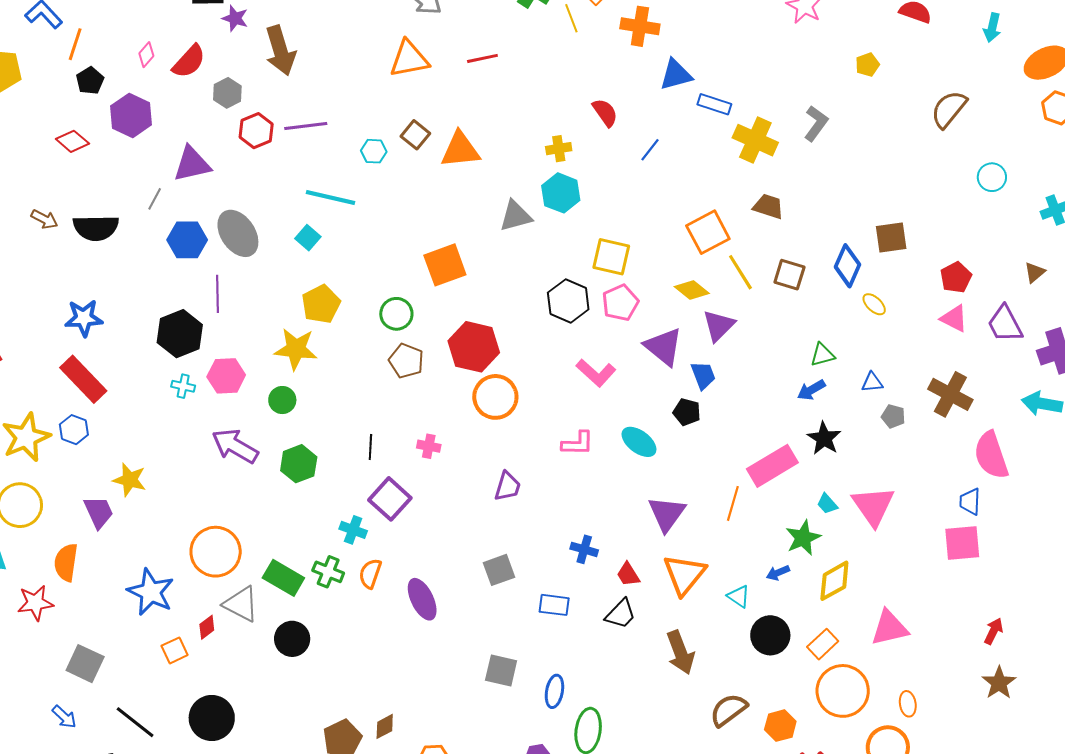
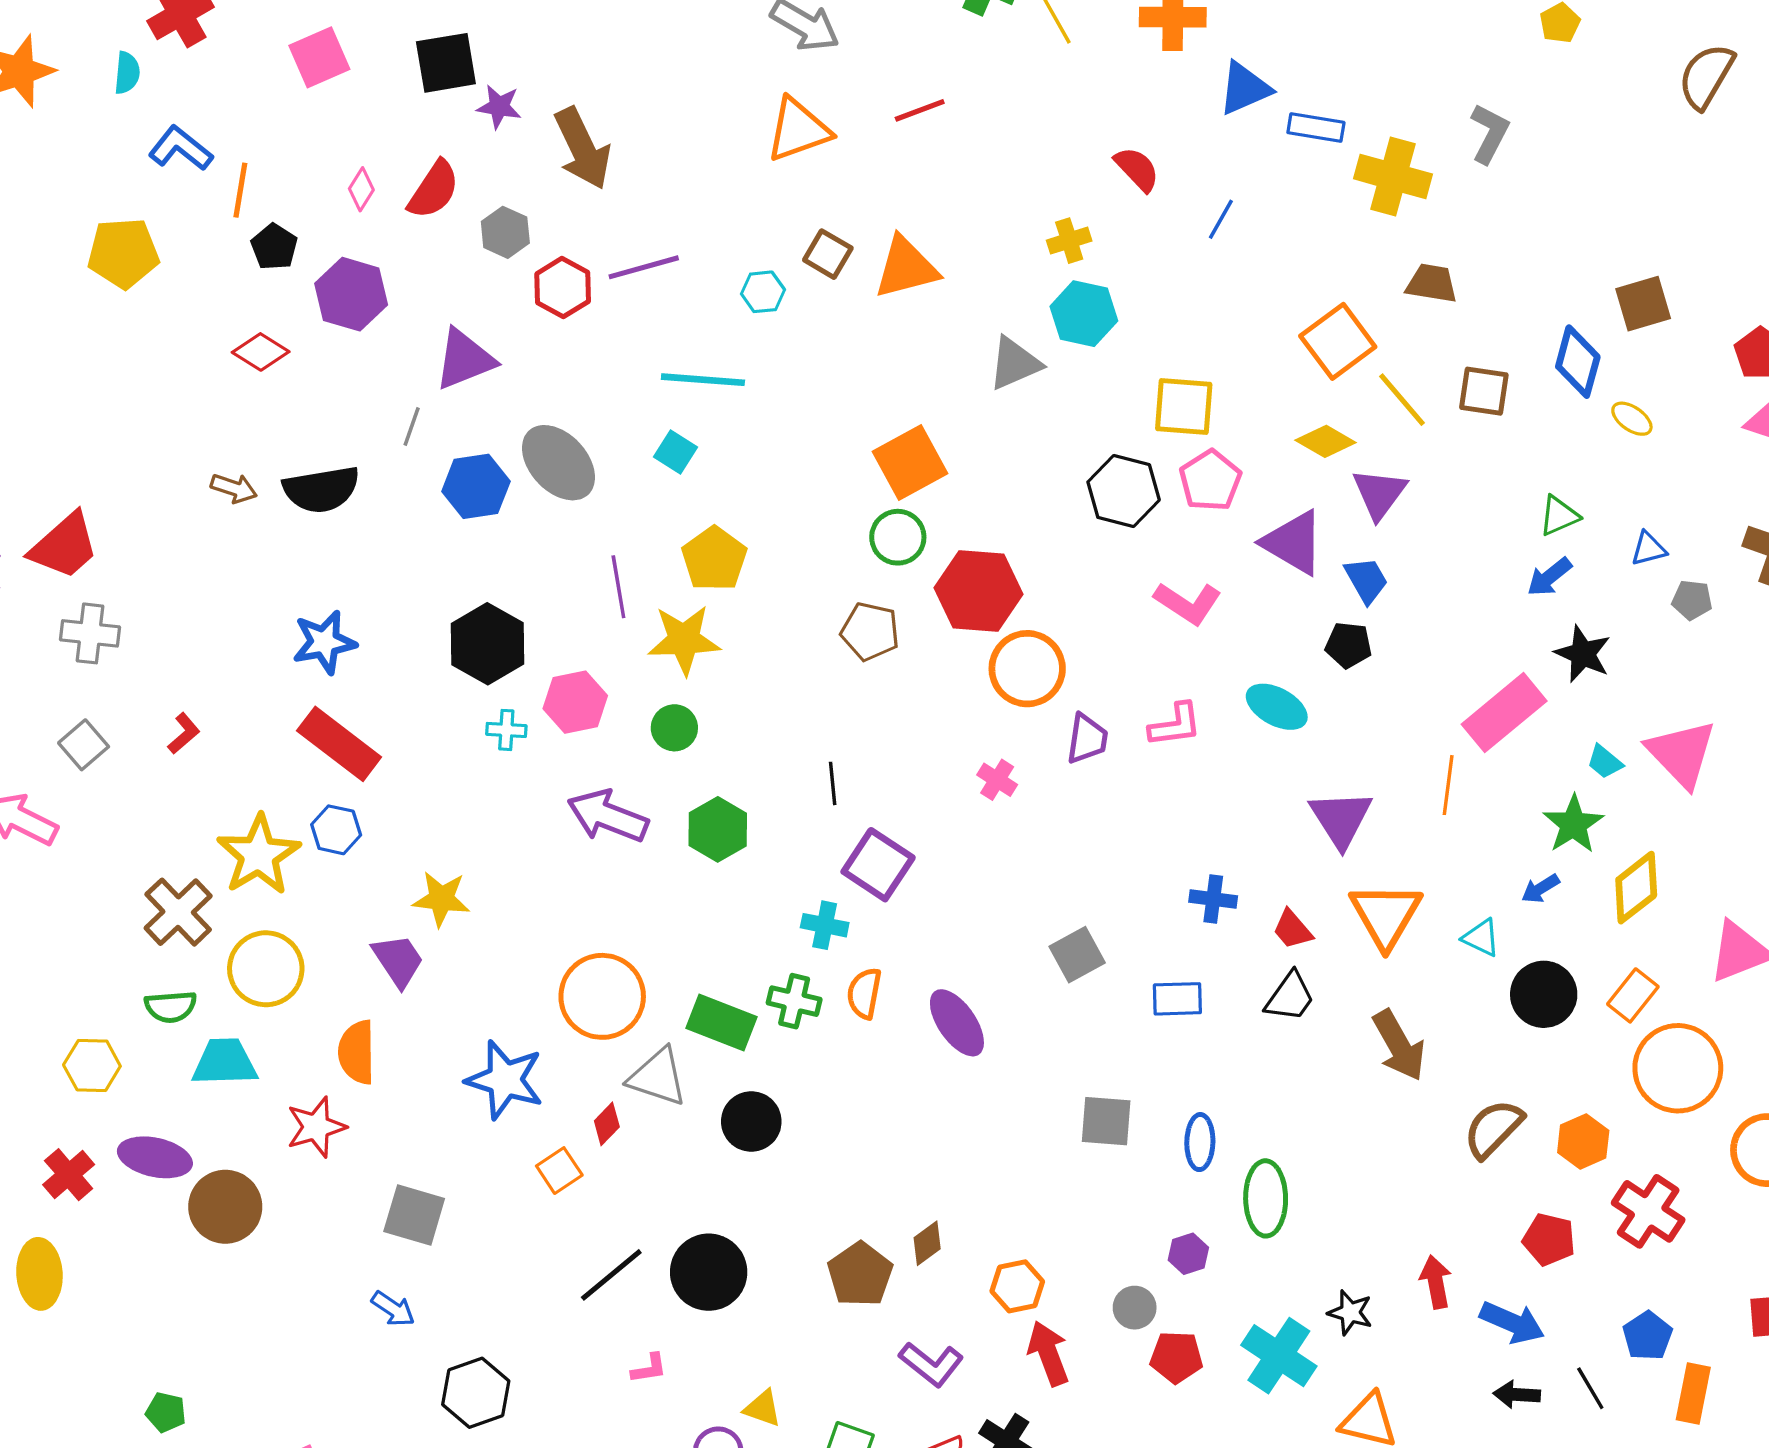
purple line: (217, 294) -> (618, 587), moved
green circle: (396, 314) -> (898, 537), moved
pink cross: (429, 446) -> (997, 780), moved, turned 30
purple trapezoid: (507, 486) -> (1087, 739), moved
black circle: (212, 718) -> (709, 1272), moved
black line: (135, 722) -> (611, 1275), moved, turned -69

